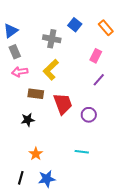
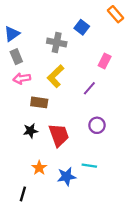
orange rectangle: (106, 28) -> (115, 14), moved
purple line: (99, 80) -> (89, 88), moved
red trapezoid: (63, 104) -> (59, 135), moved
blue star: (47, 179) -> (66, 177), moved

